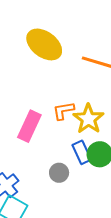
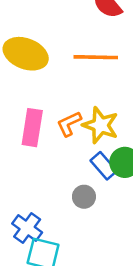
pink rectangle: (29, 126) -> (32, 128), moved

